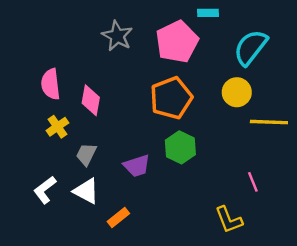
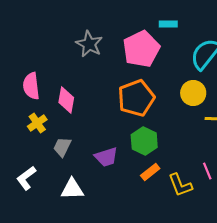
white triangle: (86, 191) -> (72, 189), moved, turned -30
orange rectangle: (118, 217) -> (150, 172), moved
yellow L-shape: (229, 220) -> (180, 185), moved

